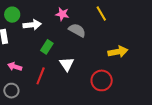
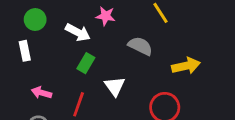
white arrow: (32, 25) -> (78, 32), moved, turned 36
gray semicircle: (77, 30) -> (140, 46), moved

